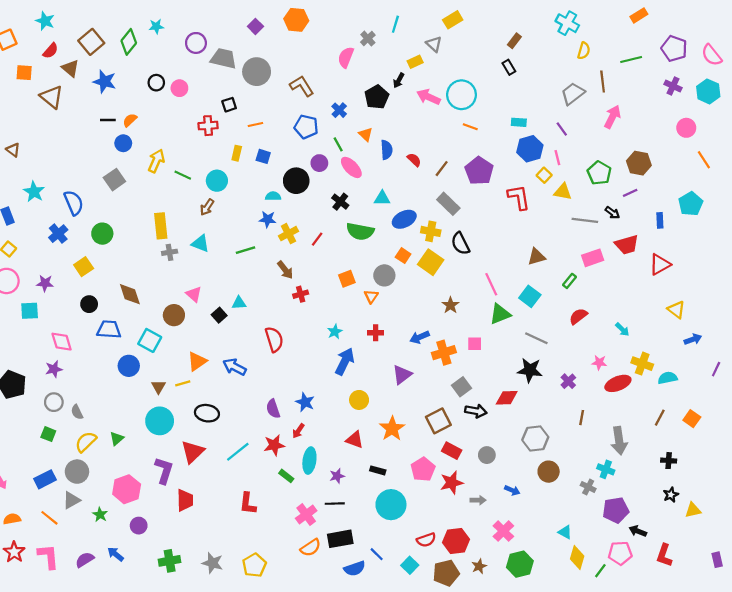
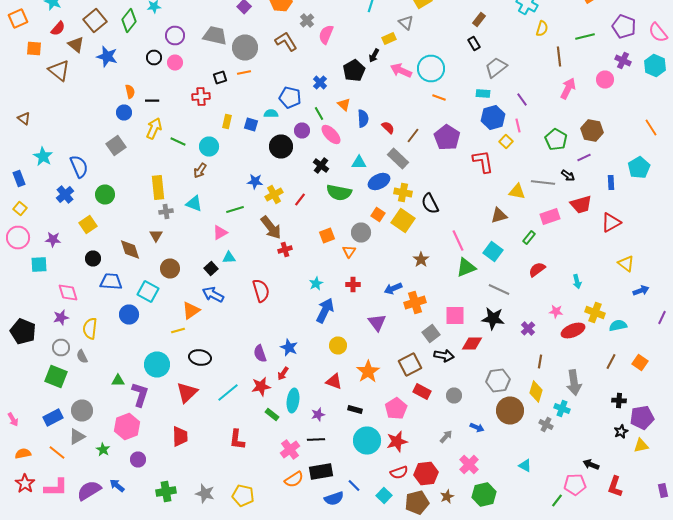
gray cross: (368, 39) -> (307, 20), moved
purple circle: (196, 43) -> (175, 36), moved
brown L-shape: (302, 86) -> (286, 42), moved
gray trapezoid: (573, 94) -> (496, 68), moved
black line: (108, 120) -> (152, 100), moved
orange semicircle: (130, 120) -> (130, 92), turned 120
orange line: (255, 125) -> (244, 72), moved
pink circle: (686, 128) -> (605, 80), moved
yellow triangle: (563, 192) -> (517, 192), moved
cyan semicircle: (273, 196) -> (271, 114), moved
gray rectangle: (448, 204) -> (398, 158), moved
brown arrow: (285, 270) -> (271, 228), size x1.4
pink triangle: (194, 294) -> (220, 232), moved, turned 49
cyan arrow: (622, 329) -> (577, 282), turned 32
pink square: (475, 344) -> (455, 316), moved, size x1.5
blue arrow: (235, 367) -> (213, 294), moved
purple triangle: (402, 375) -> (377, 322), turned -30
brown triangle: (158, 387) -> (156, 236), moved
green square: (48, 434) -> (56, 376), size x1.6
green triangle: (117, 439) -> (118, 380), turned 40
yellow semicircle: (86, 442) -> (90, 328), moved, turned -40
purple L-shape: (164, 470) -> (140, 394), moved
brown circle: (549, 472) -> (510, 410), size x1.4
red star: (452, 483) -> (397, 442), moved
gray arrow: (478, 500) -> (446, 436), turned -48
purple pentagon: (616, 510) -> (642, 418), moved
pink L-shape: (48, 556) -> (56, 488), turned 95
yellow diamond: (577, 558) -> (536, 392), moved
purple semicircle: (85, 560) -> (89, 490), size x1.4
yellow pentagon: (254, 565) -> (243, 496), turned -30

